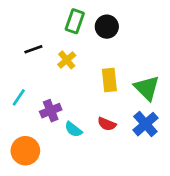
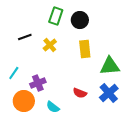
yellow rectangle: (109, 80) -> (85, 49), moved
green triangle: (147, 88) -> (110, 66), turned -50
cyan semicircle: (73, 129) -> (53, 107), moved
orange circle: (25, 151) -> (24, 101), moved

